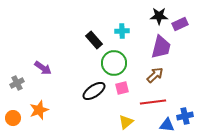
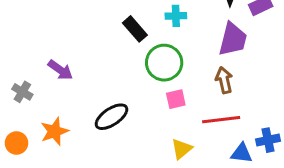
brown arrow: (155, 75) -> (224, 80), turned -60
gray cross: (17, 83) -> (22, 92), turned -32
black ellipse: (94, 91) -> (111, 117), moved

